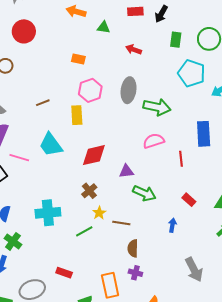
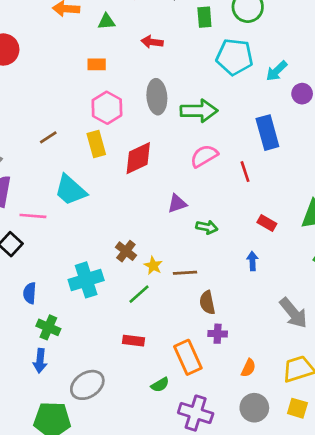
orange rectangle: (78, 59) -> (97, 64), moved
red diamond: (94, 155) -> (138, 158), moved
brown cross: (89, 191) -> (126, 251), moved
green arrow: (144, 193) -> (207, 227), size x0.7
red rectangle: (64, 273) -> (133, 341), moved

